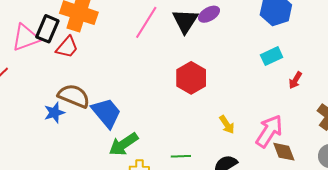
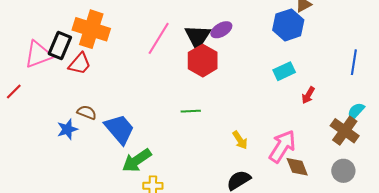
red hexagon: (191, 78) -> (203, 61), moved
brown semicircle: (74, 96) -> (87, 112), size x0.6
green line: (181, 156) -> (191, 111), moved

